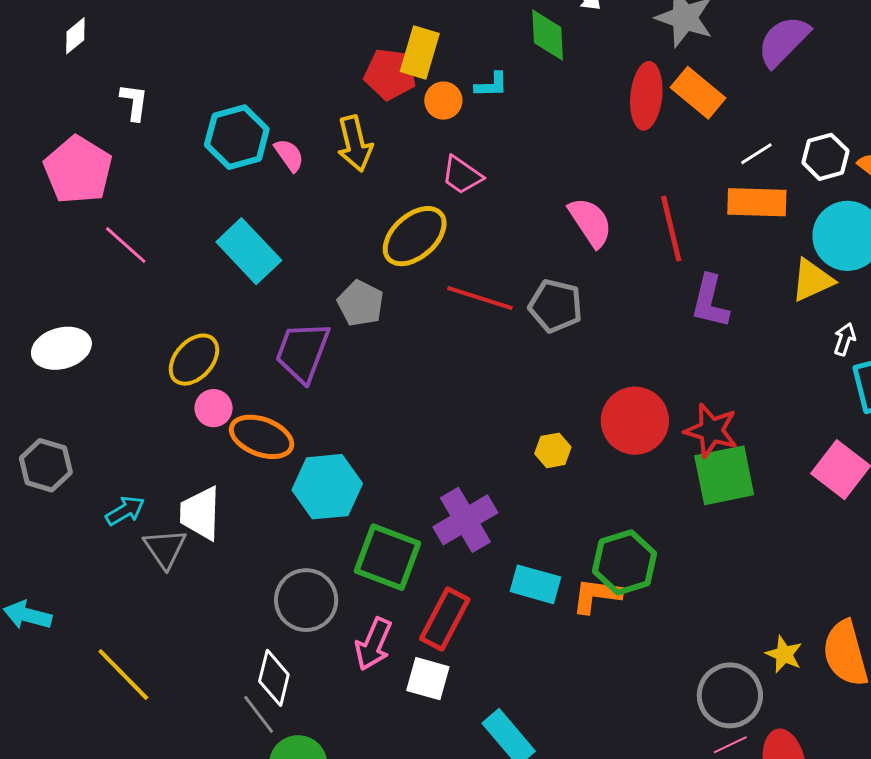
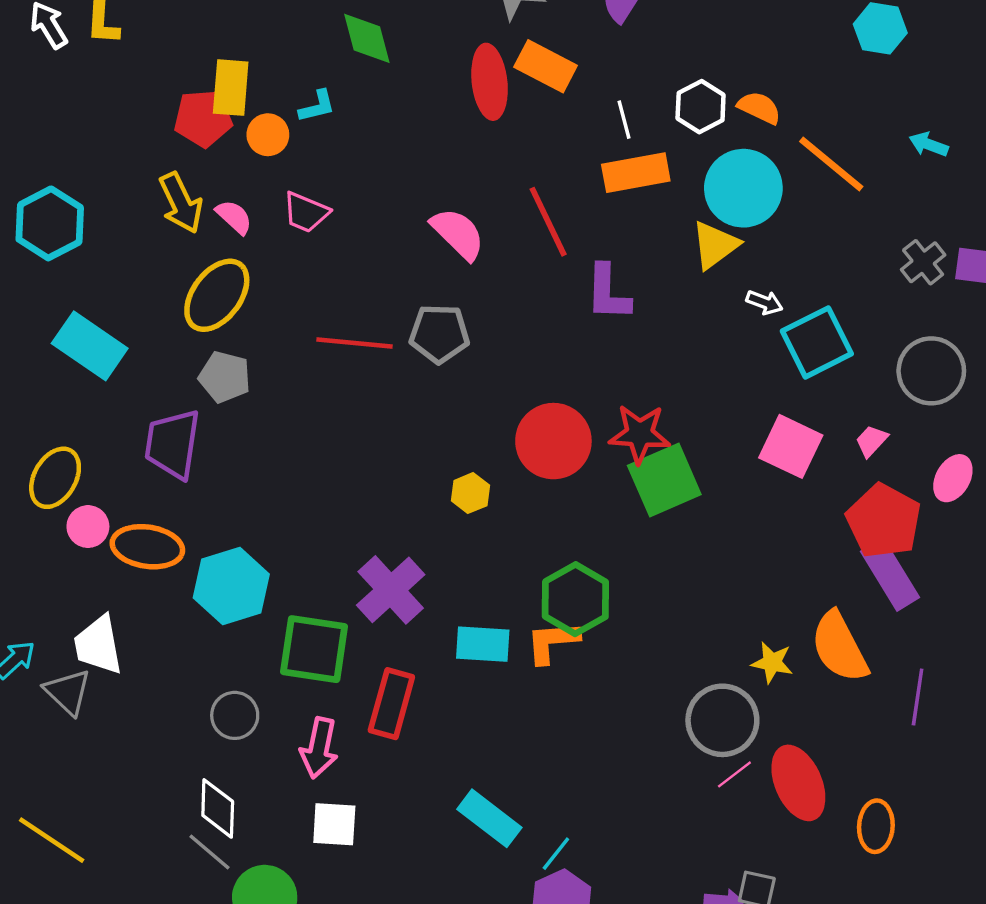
white line: (756, 154) -> (624, 120), turned -60
pink semicircle: (289, 155) -> (234, 217), moved
yellow ellipse: (415, 236) -> (217, 295), moved
white arrow: (845, 339) -> (765, 302), turned 104
gray circle: (306, 600) -> (235, 715), size x0.7
white square: (428, 679) -> (334, 824), moved

